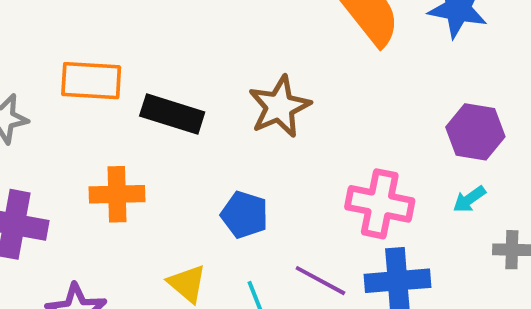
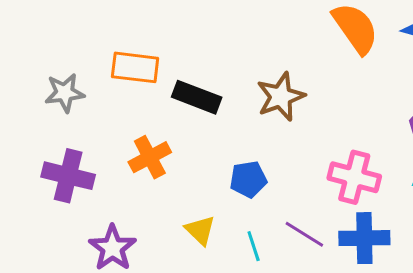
orange cross: (117, 194) -> (150, 157), turned -30
blue pentagon: (244, 215) -> (248, 179), turned -30

